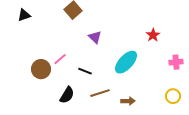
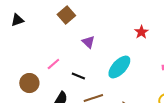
red star: (153, 35) -> (141, 32), moved
brown circle: (41, 69) -> (29, 83), moved

